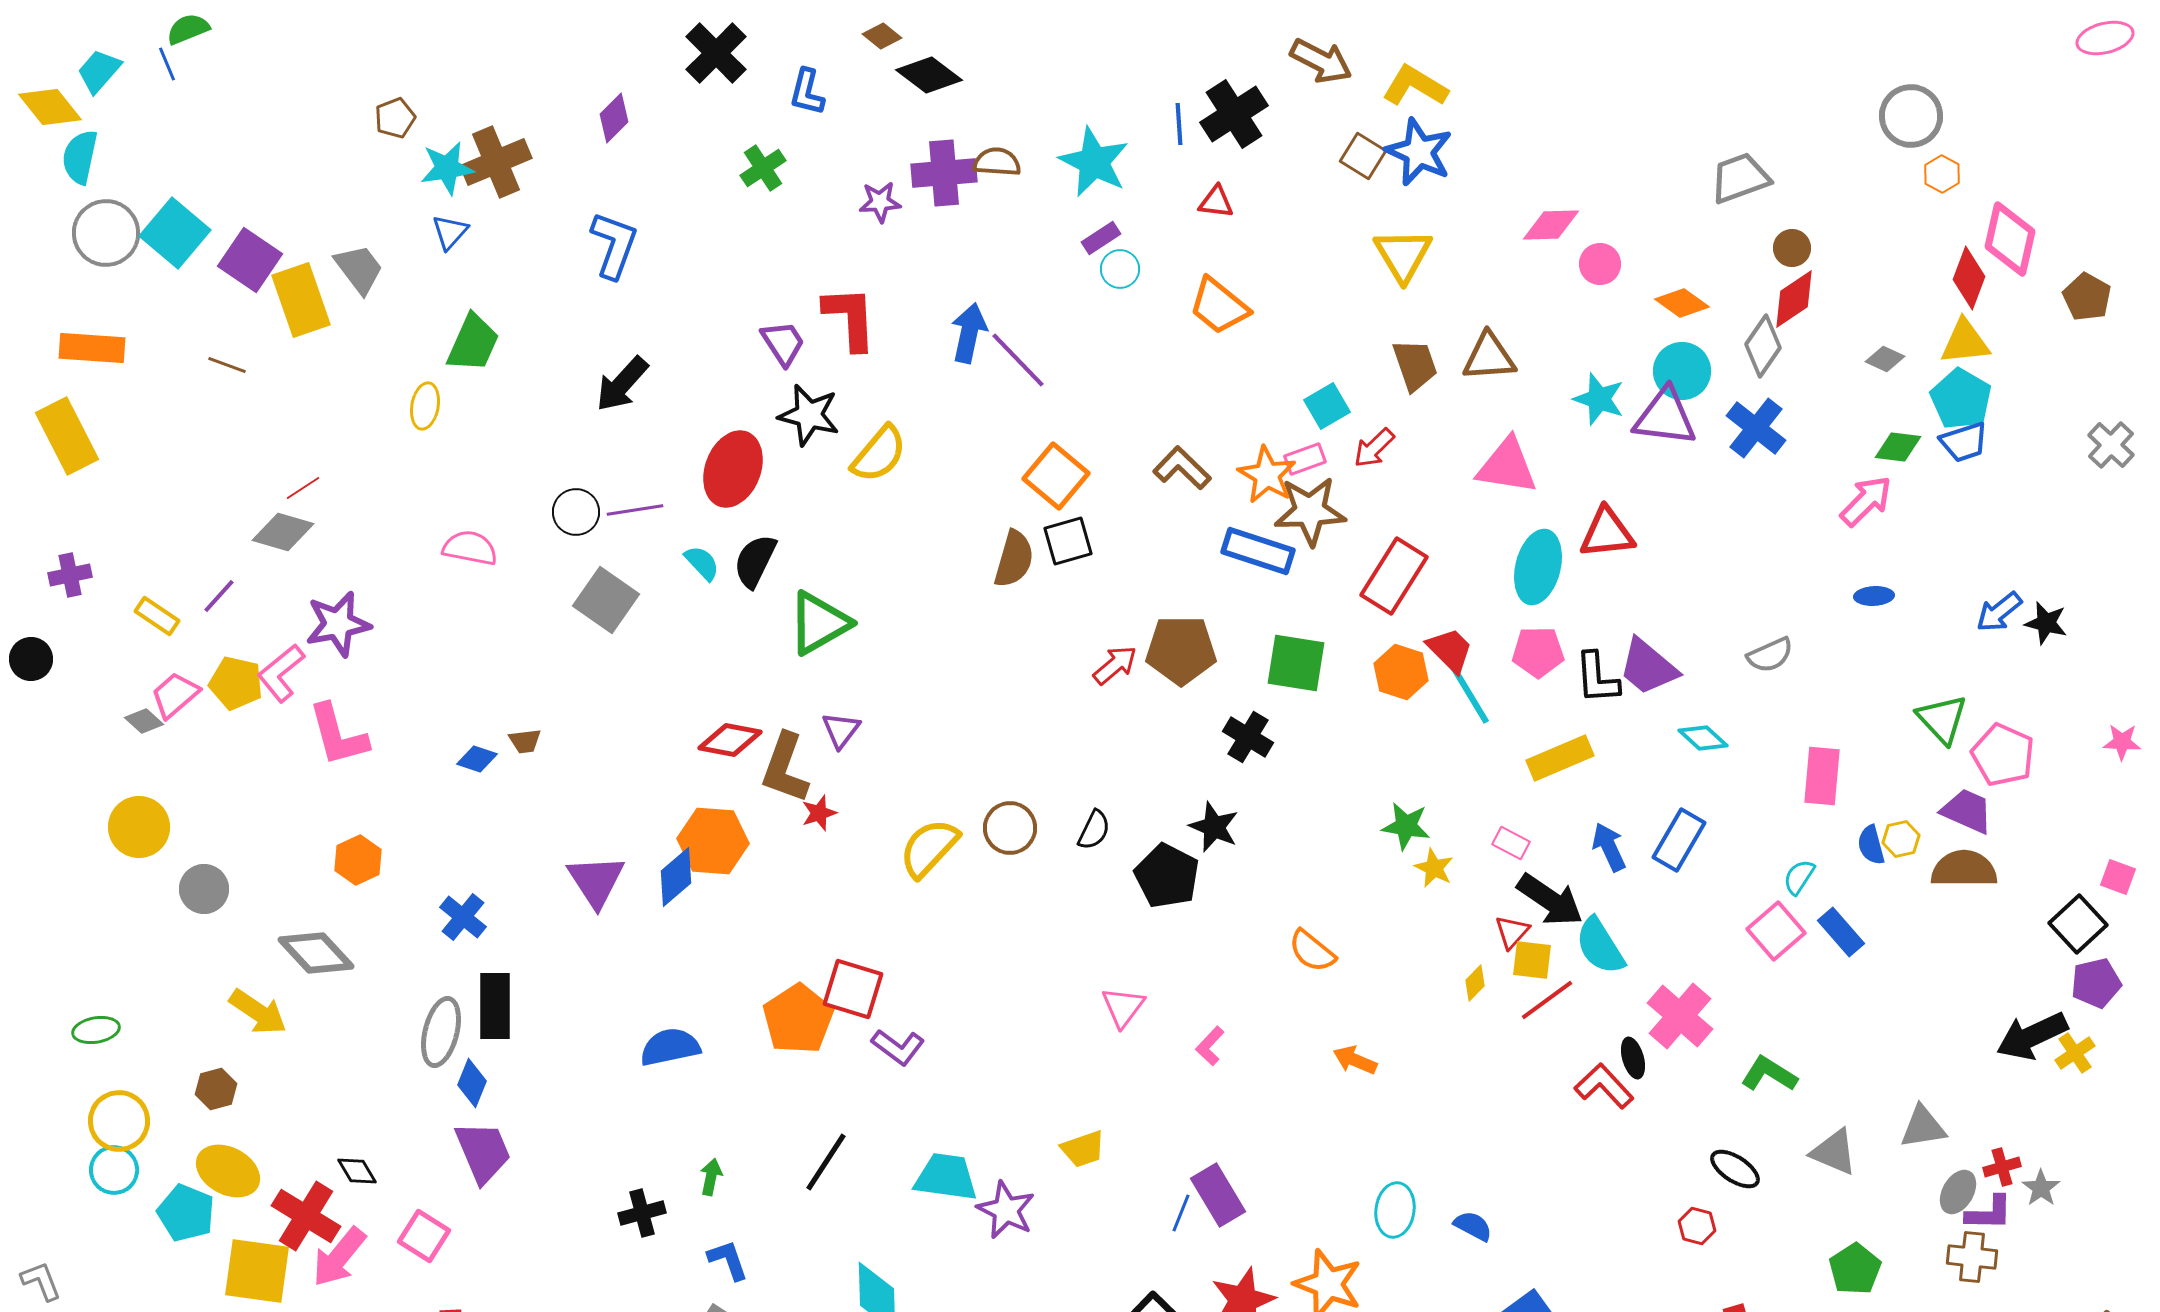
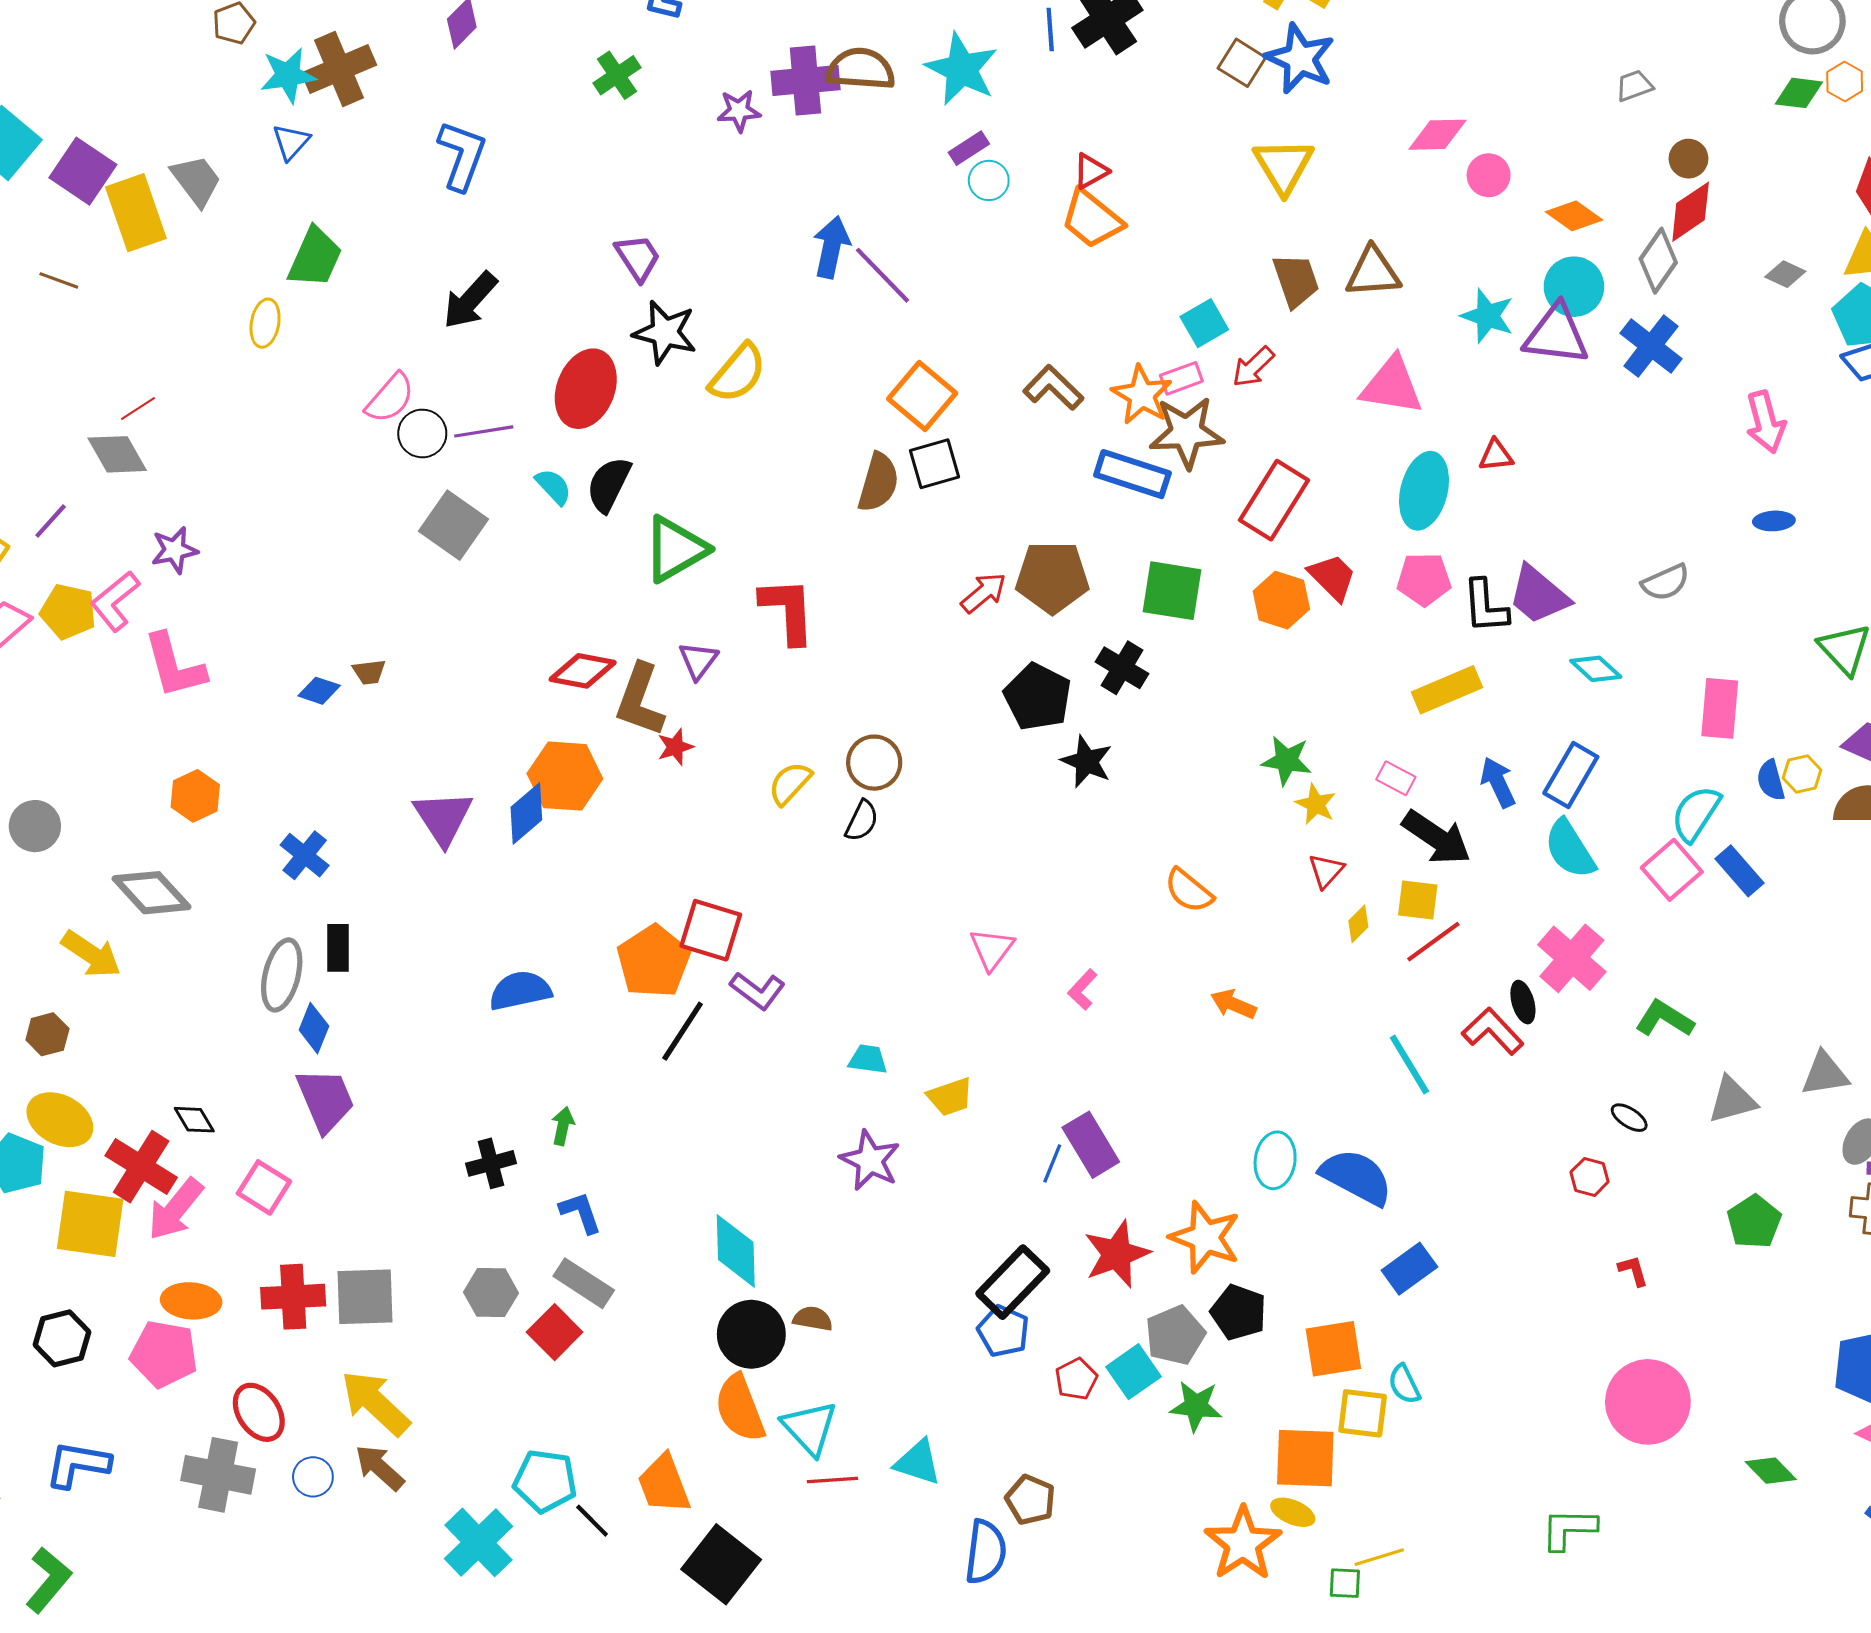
brown semicircle: (997, 162) -> (861, 69), size x1.4
gray trapezoid: (1740, 178) -> (1634, 86), size x0.6
red triangle: (1216, 202) -> (1091, 171), moved, turned -36
red L-shape: (850, 318) -> (788, 611), moved
green diamond: (1898, 447) -> (1799, 93), moved
pink arrow: (1866, 501) -> (1766, 422), turned 120
gray diamond: (283, 532) -> (117, 454), turned 44
red triangle: (1607, 533) -> (1496, 455), size x0.6
pink semicircle: (470, 548) -> (390, 398), moved, turned 120
purple star: (338, 624) -> (174, 550), size x0.7
cyan line: (1470, 695) -> (1409, 1065), moved
black semicircle: (1094, 830) -> (862, 821), moved
yellow semicircle: (929, 848) -> (790, 783), size x0.7
black pentagon: (1167, 876) -> (1038, 697), moved
cyan semicircle: (1799, 877) -> (1696, 814), size x1.5
red triangle: (1512, 932) -> (1326, 871), moved
cyan semicircle: (1600, 946) -> (1570, 849), moved
black rectangle: (495, 1006) -> (338, 948), size x0.7
gray triangle: (1834, 1152) -> (1732, 1100), turned -38
black line: (826, 1162) -> (683, 1031), moved
black ellipse: (1735, 1169) -> (1629, 1118), size x0.7
cyan trapezoid: (946, 1177) -> (868, 1059), moved, size x0.6
blue semicircle: (1473, 1226) -> (1356, 1177), size x1.8

